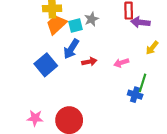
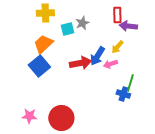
orange trapezoid: (56, 24) -> (43, 44), moved
yellow arrow: (152, 48) -> (117, 47), moved
blue arrow: (71, 49) -> (97, 56), moved
red arrow: (89, 62) -> (80, 63), size x1.5

